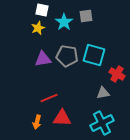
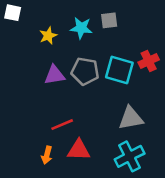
white square: (42, 10) -> (13, 13), moved
cyan star: (64, 22) -> (81, 28), turned -30
red cross: (117, 74) -> (149, 61), moved, turned 35
gray triangle: (103, 93) -> (131, 118), size x1.5

